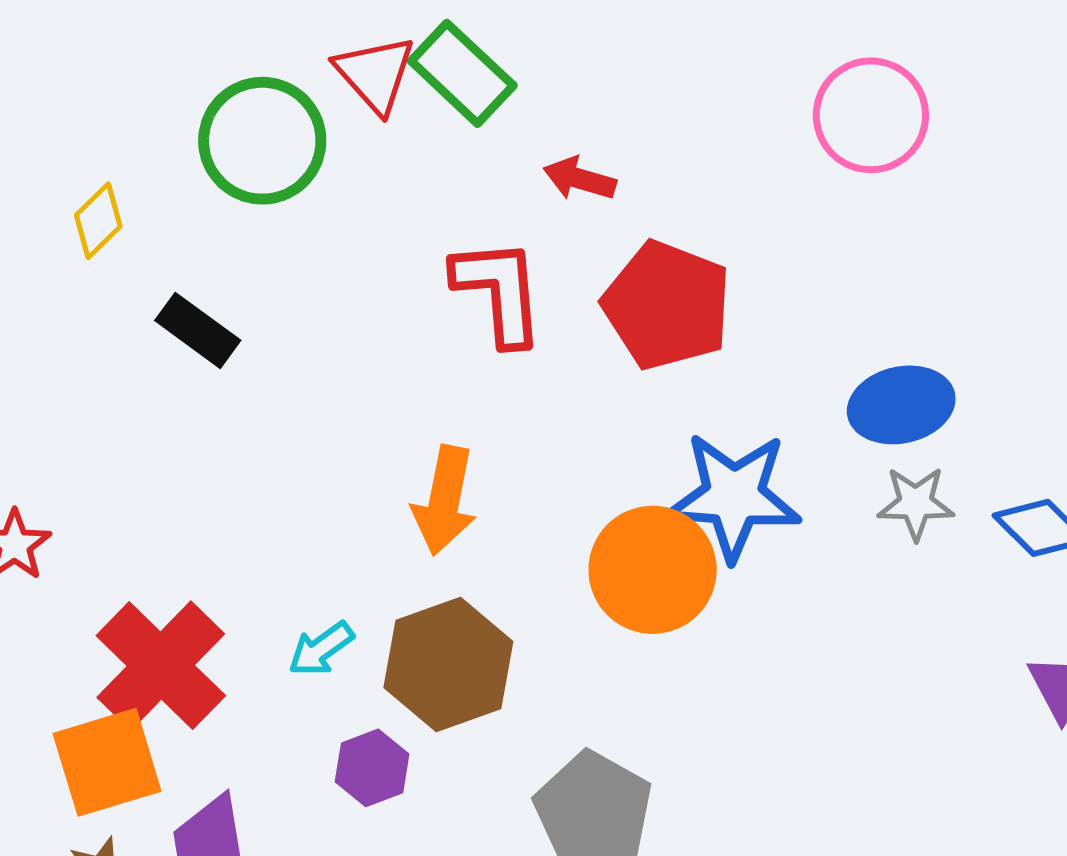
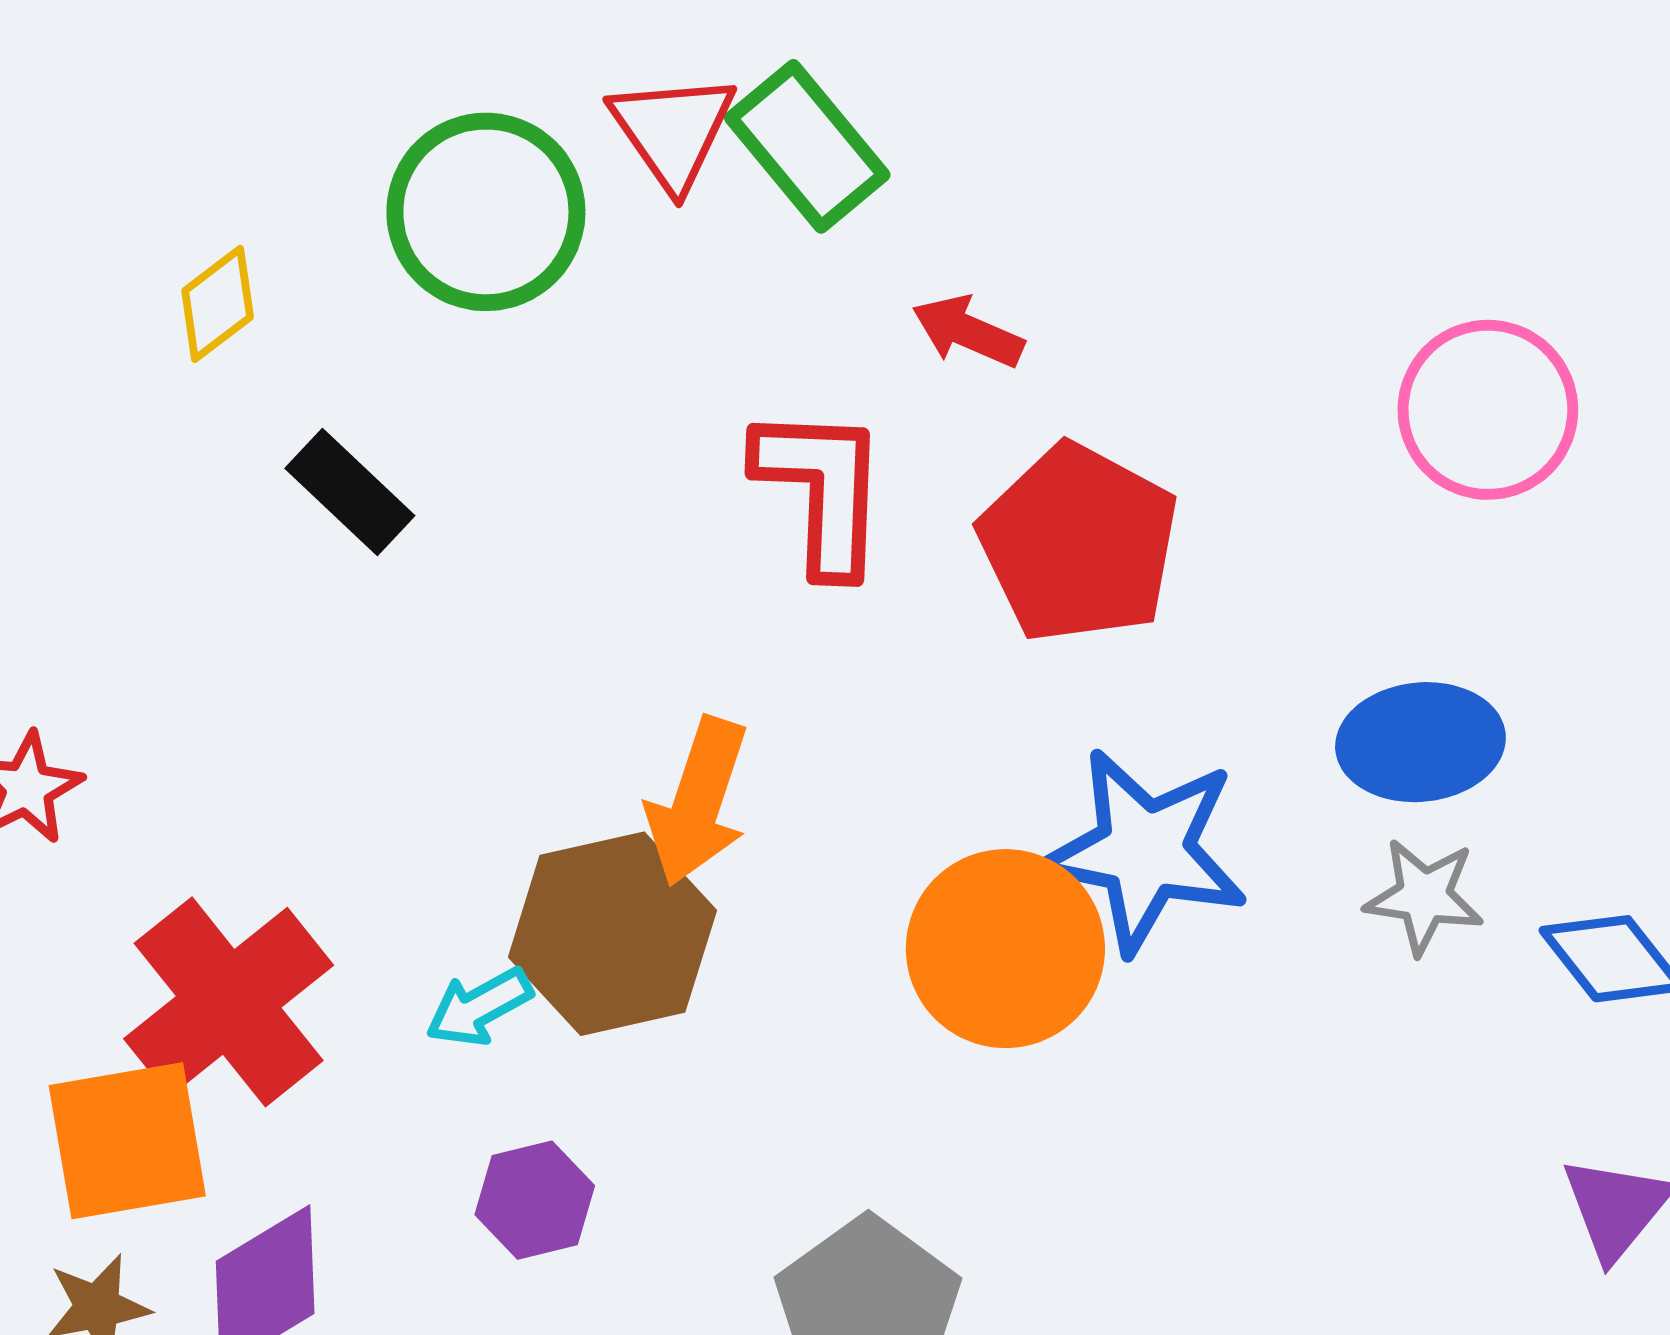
pink circle: (871, 115) -> (1488, 410), moved
brown hexagon: (448, 665) -> (612, 934), moved

